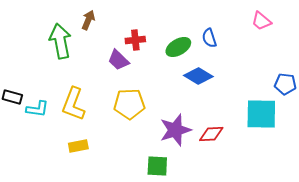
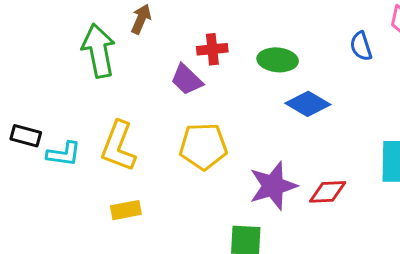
blue semicircle: (209, 38) -> (361, 46), moved
green ellipse: (178, 47) -> (278, 60), turned 35

